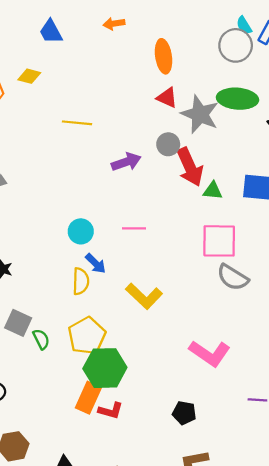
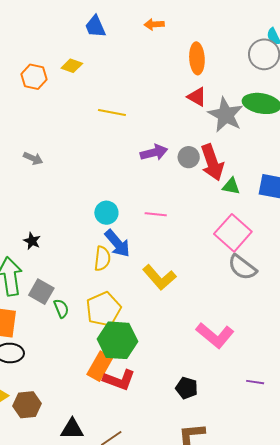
gray circle: (168, 144) -> (189, 157), moved
pink square: (219, 241) -> (233, 233), turned 36
blue arrow: (96, 264) -> (117, 243), size x1.4
red L-shape: (111, 411) -> (119, 380), size x1.4

